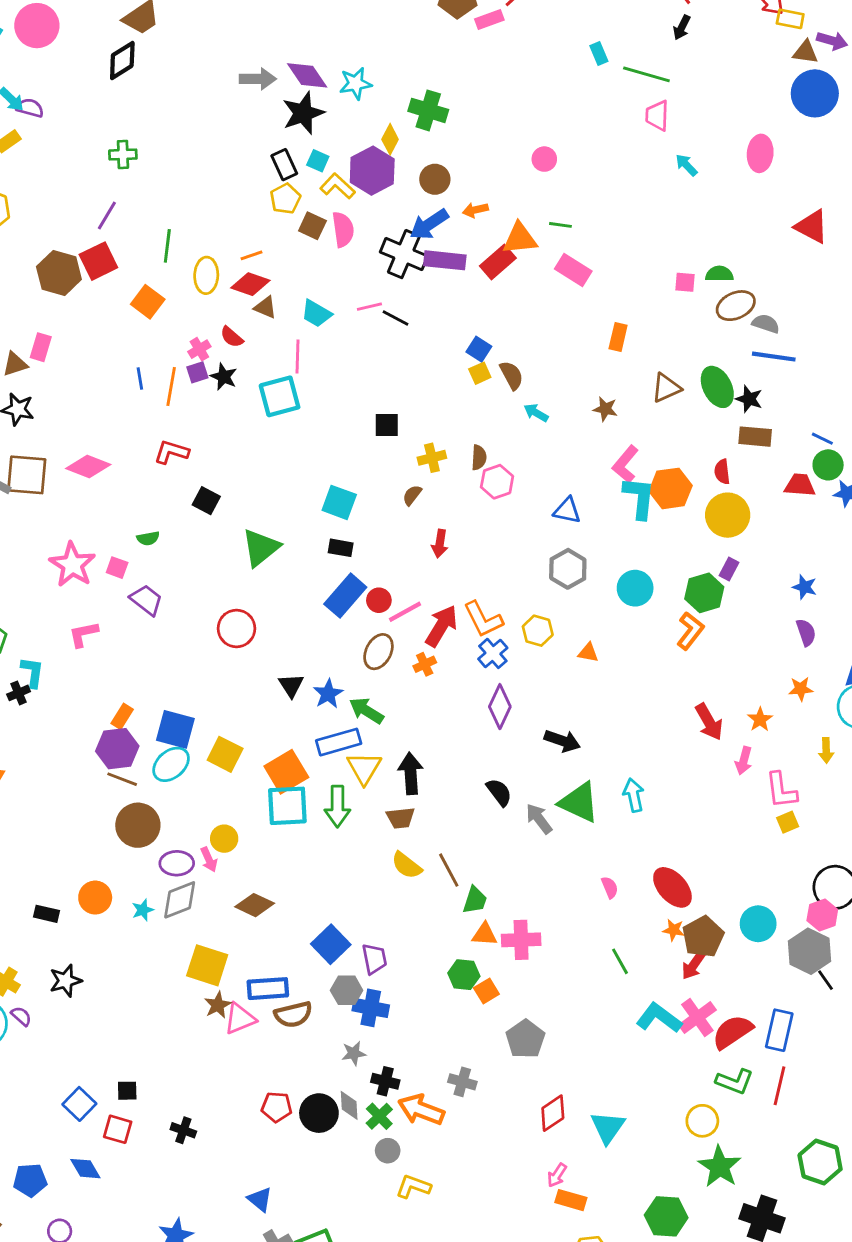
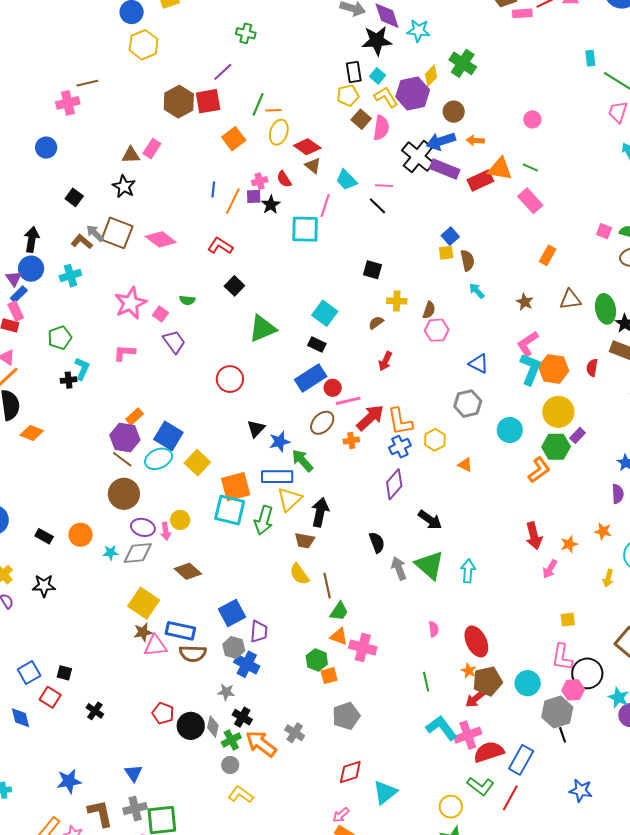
orange line: (252, 255) -> (273, 110), moved
black line: (396, 318) -> (377, 206), moved
yellow circle: (728, 515) -> (558, 412), moved
pink L-shape: (781, 790) -> (562, 657), moved

